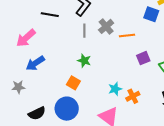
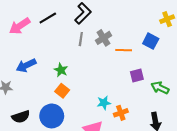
blue square: (151, 14) -> (151, 41), moved
black line: (50, 15) -> (48, 18), turned -48
pink arrow: (26, 38) -> (20, 26), moved
green star: (84, 61) -> (61, 70), moved

